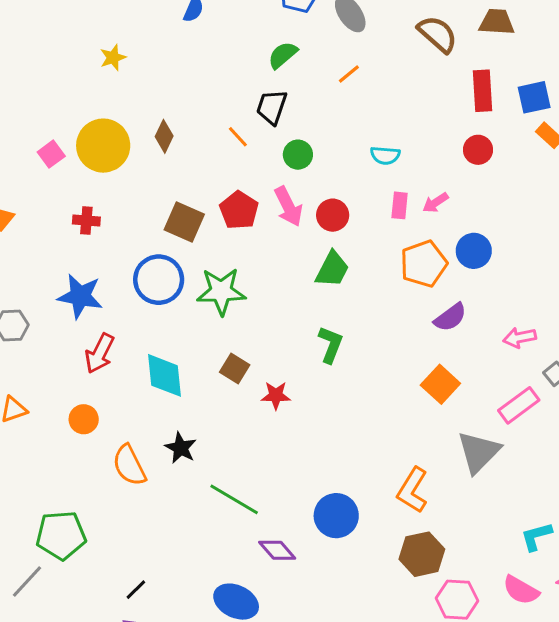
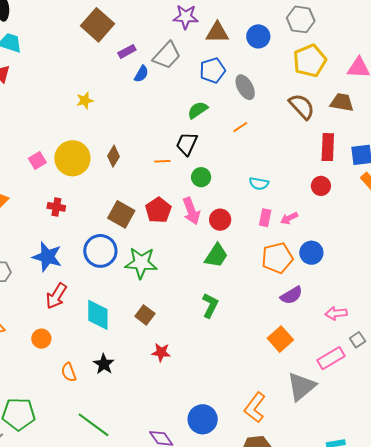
orange line: (238, 137) -> (162, 161), turned -56
red star: (276, 395) -> (161, 352), moved
orange semicircle: (129, 465) -> (69, 372), size x0.7
green line: (234, 499) -> (93, 425), moved

